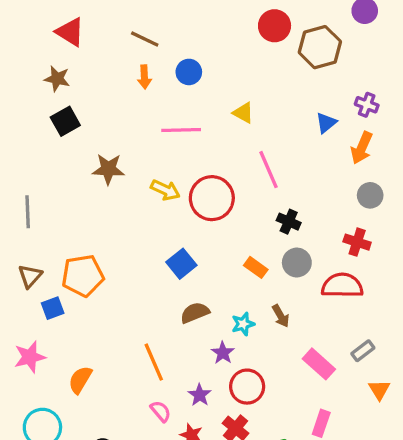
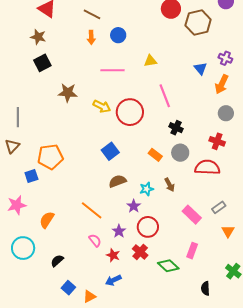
yellow triangle: (243, 113) -> (150, 61), turned -40
blue triangle: (326, 123) -> (200, 68), turned -32
brown triangle: (30, 276) -> (12, 146), moved
orange line: (154, 362) -> (92, 210), turned -30

